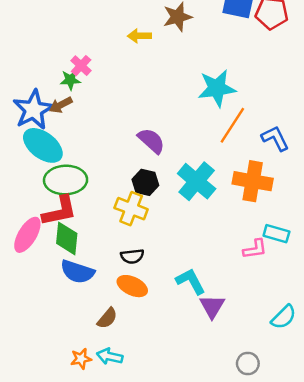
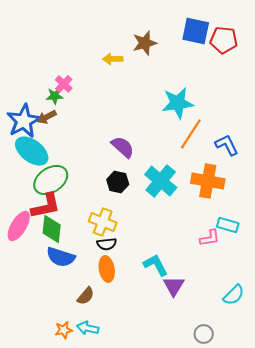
green ellipse: (66, 180) -> (51, 180), turned -32
yellow cross: (131, 209) -> (103, 222), moved
orange ellipse: (132, 286) -> (107, 269), turned 55

